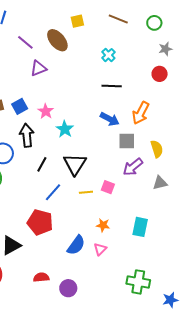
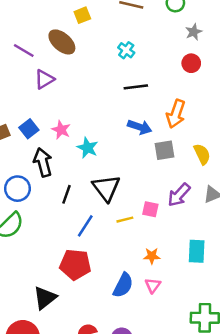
purple arrow: (133, 167) -> (179, 195), moved

